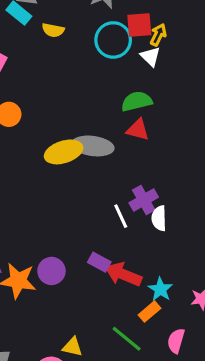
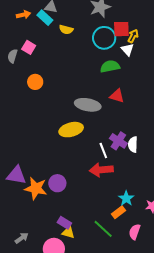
green semicircle: (137, 101) -> (110, 66), moved
yellow ellipse: (64, 152) -> (71, 130), moved
purple cross: (144, 200) -> (118, 141), turned -30
white semicircle: (159, 218) -> (133, 145), moved
purple rectangle: (99, 262) -> (64, 223), moved
red arrow: (123, 274) -> (101, 170), moved, turned -30

